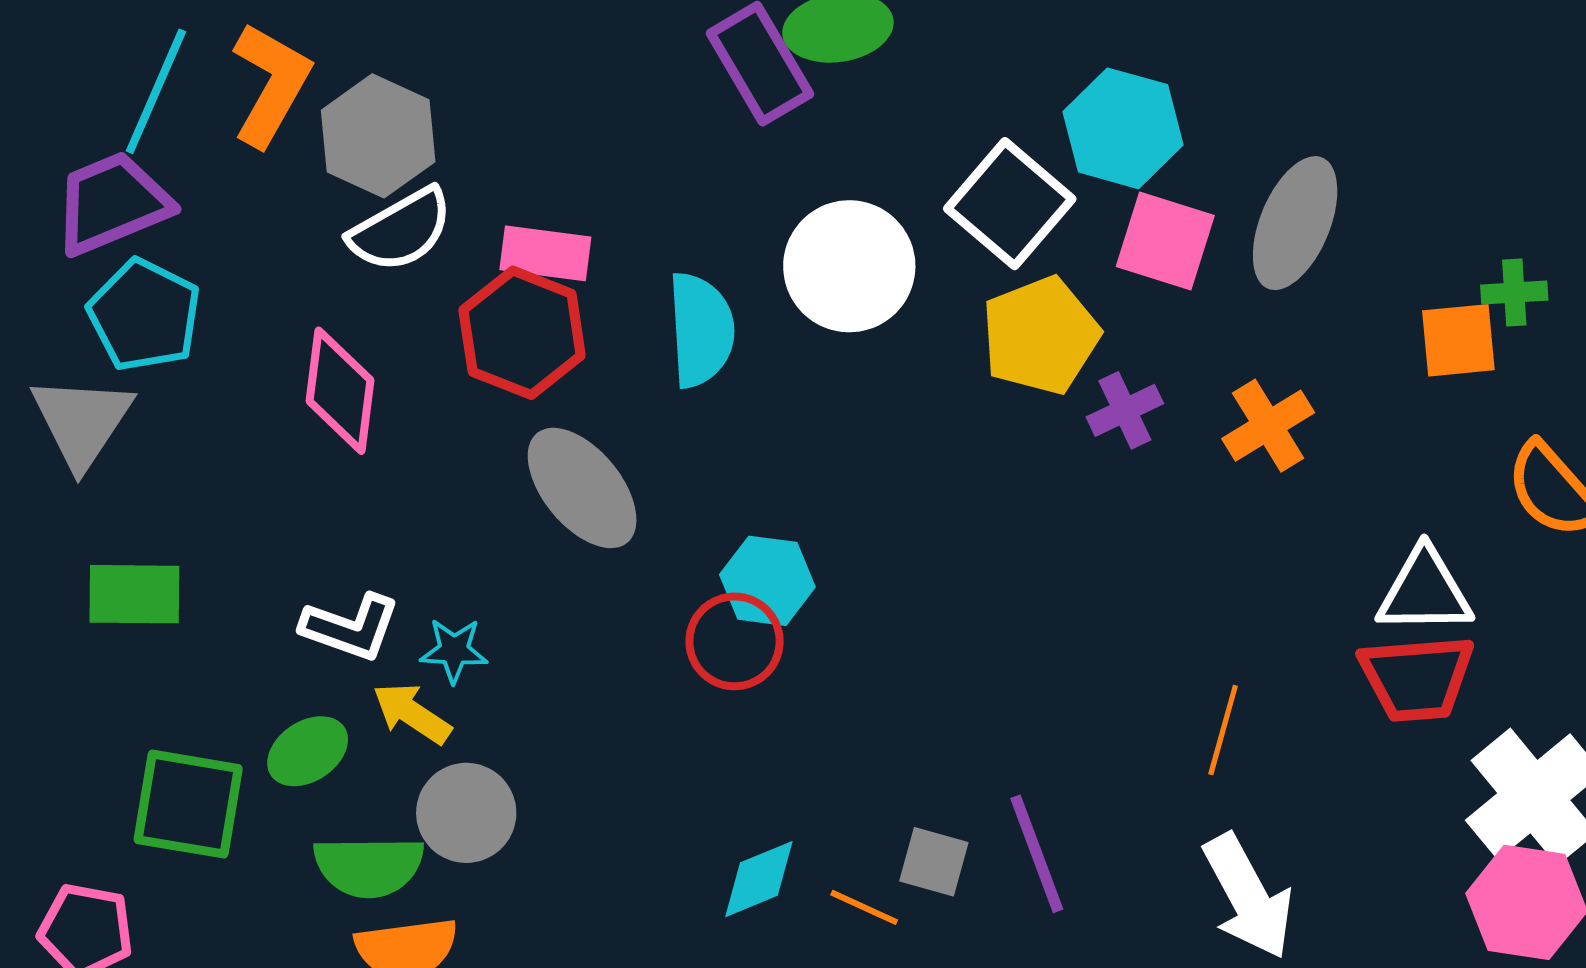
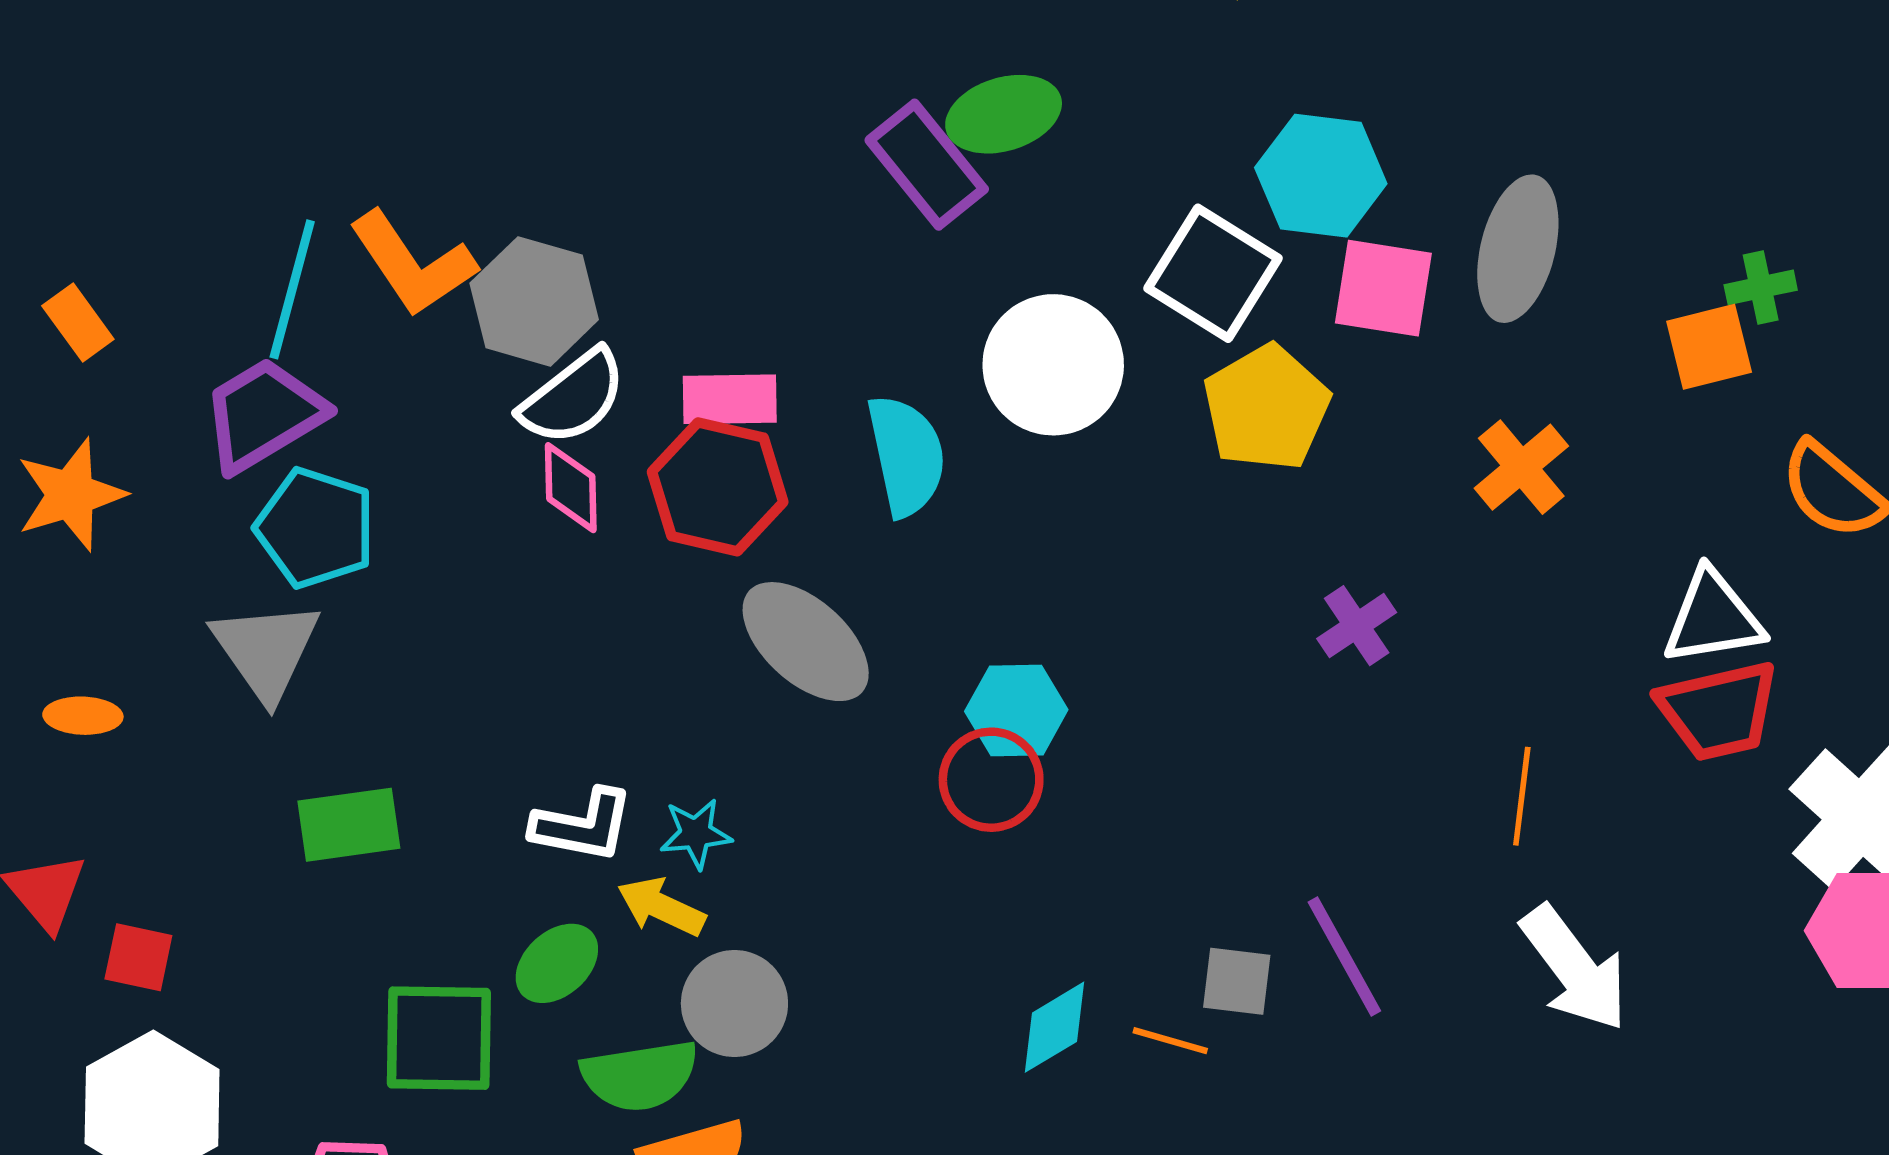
orange L-shape: (271, 84) -> (413, 264), turned 125
pink diamond: (340, 391) -> (571, 488), moved, size x0.7
purple cross: (1125, 410) -> (1357, 626), moved

